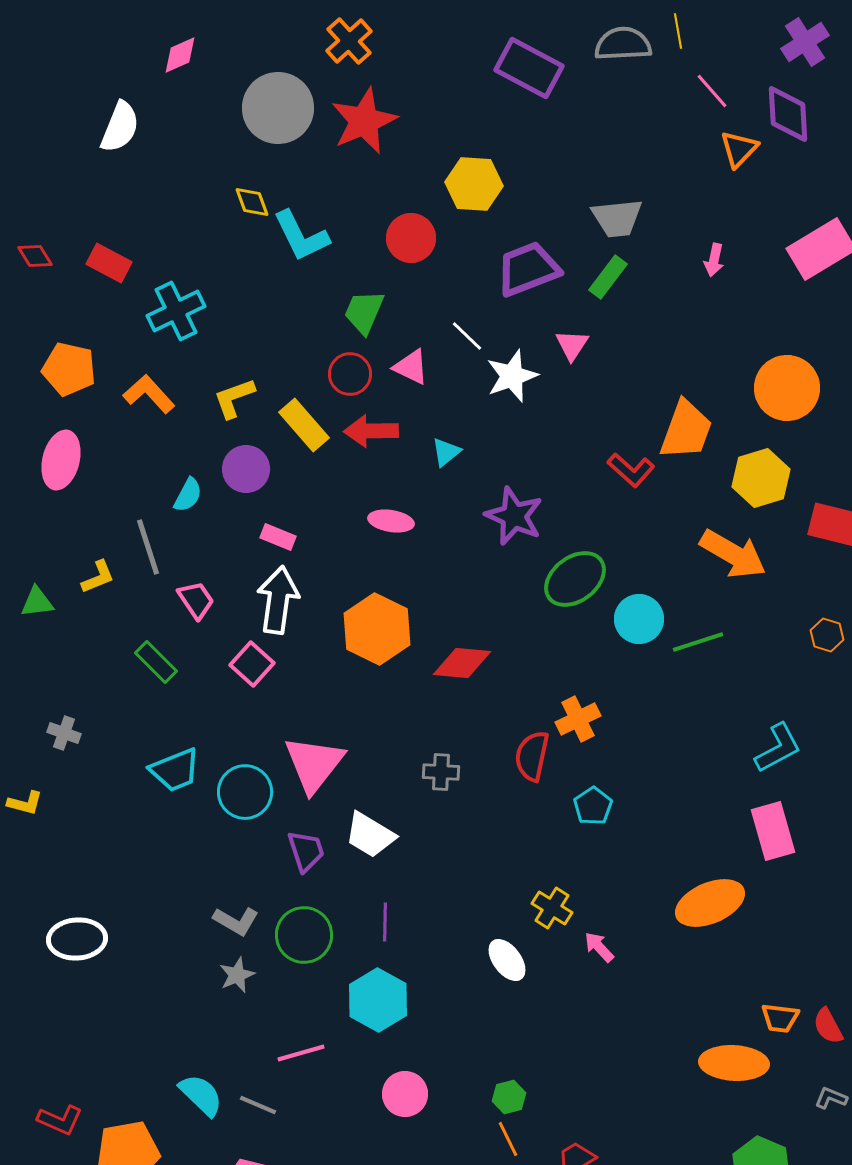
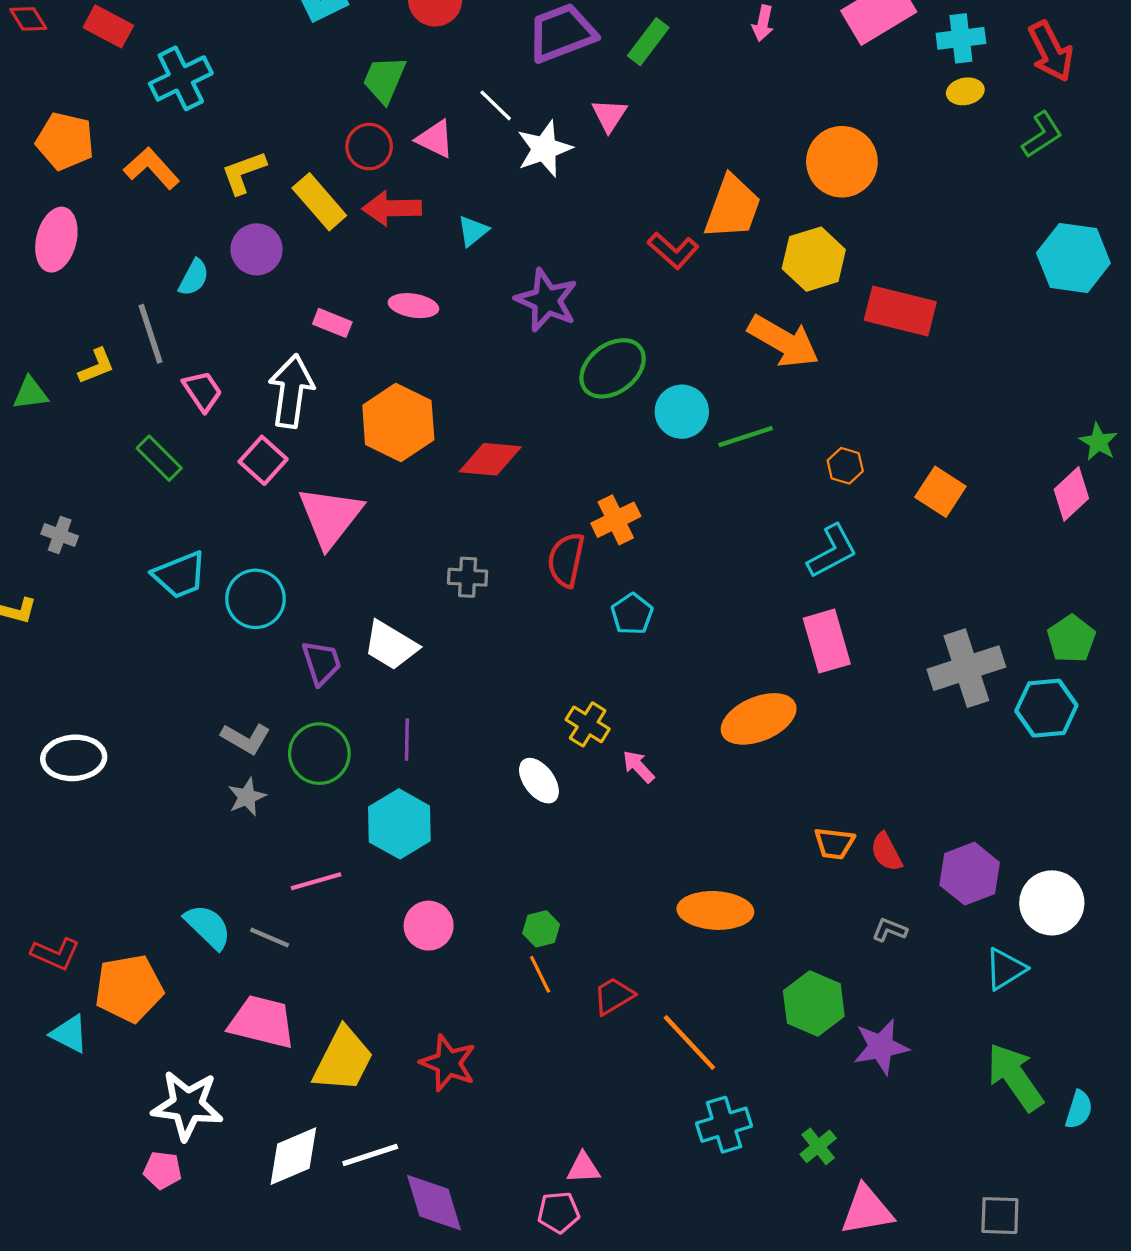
pink rectangle: (278, 537) -> (332, 323), moved
orange hexagon: (827, 635) -> (845, 466), moved
pink triangle: (314, 764) -> (330, 517), moved
orange ellipse: (734, 1063) -> (715, 910), moved

